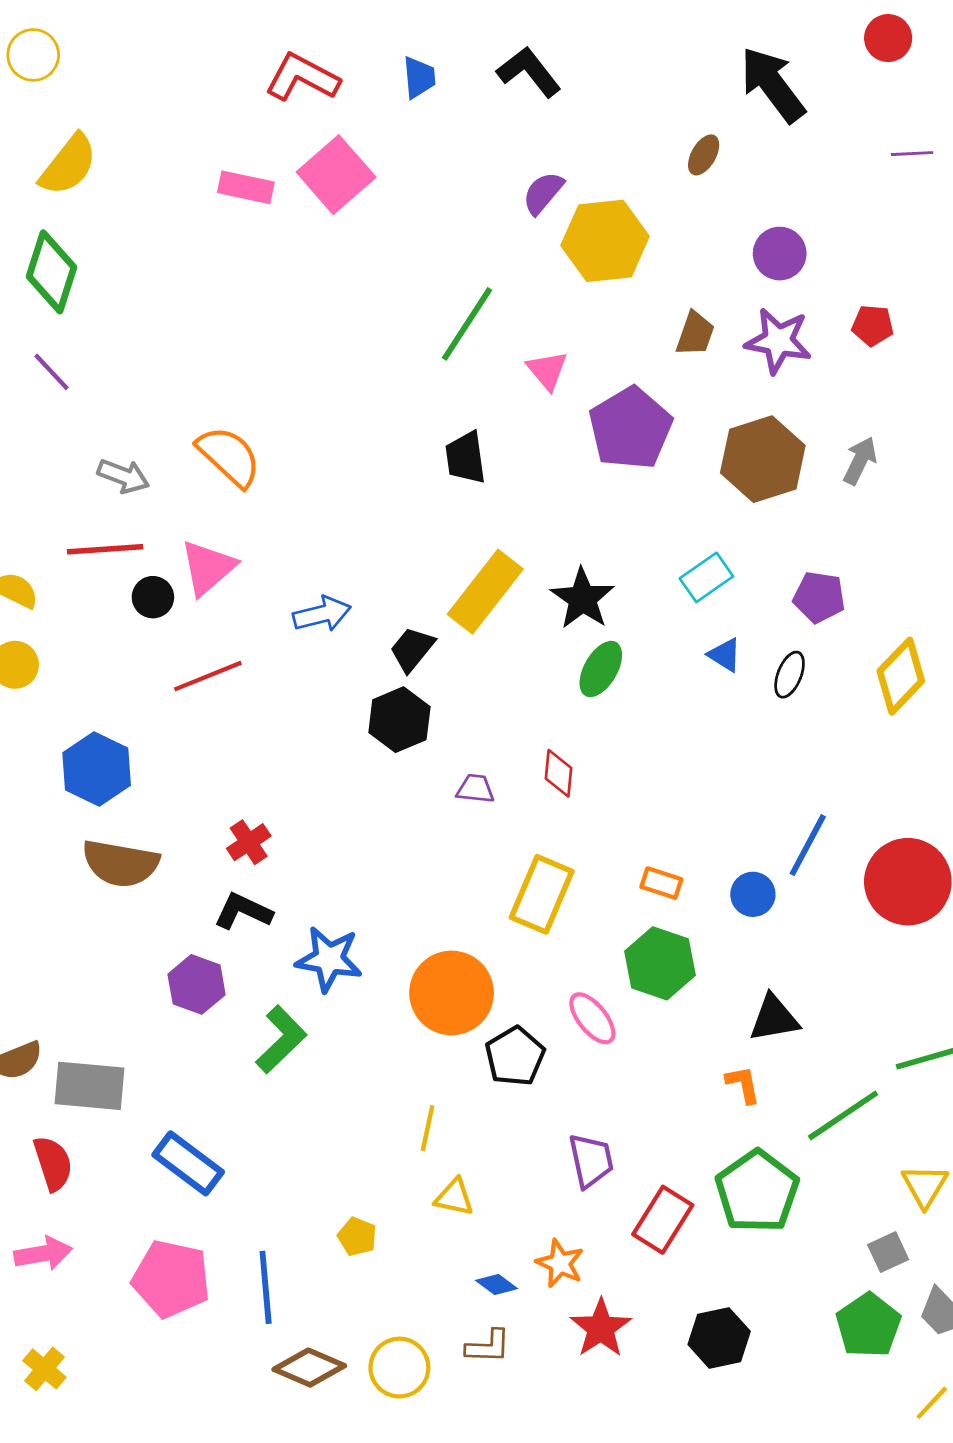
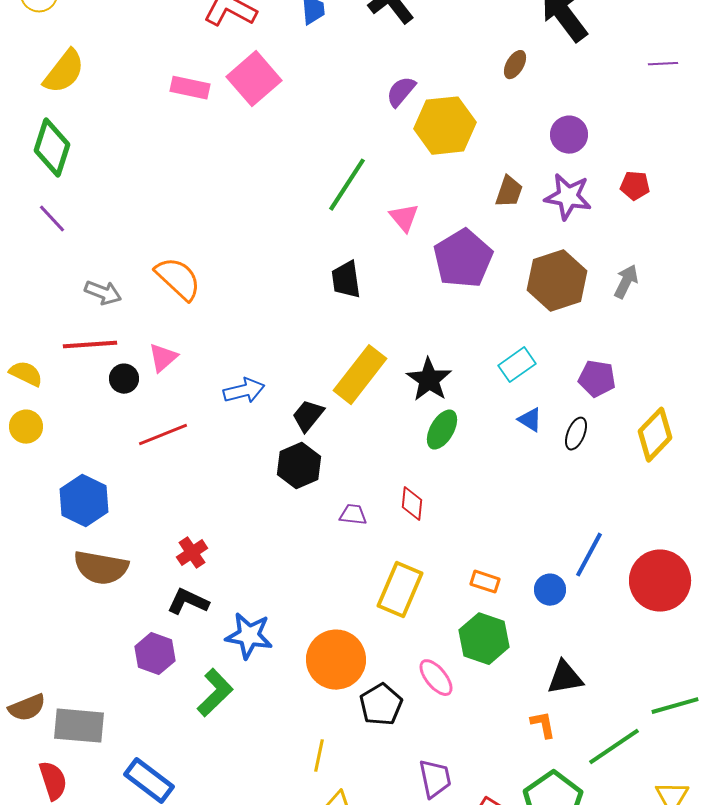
pink triangle: (208, 568) -> (163, 358), size x0.7

